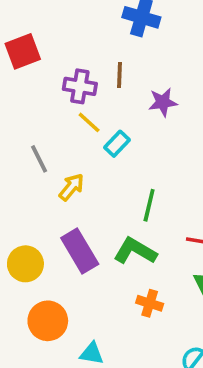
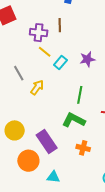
purple star: (163, 102) -> (87, 59), moved
purple rectangle: (80, 251) -> (47, 142), moved

